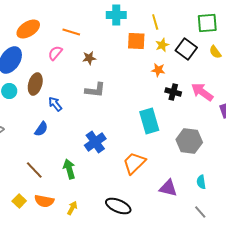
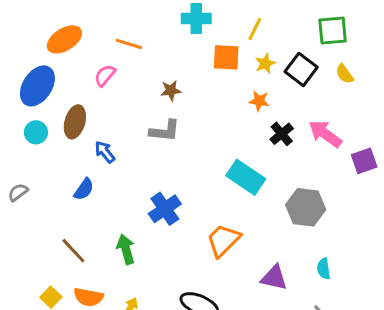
yellow line: (155, 22) -> (255, 29), turned 42
brown star: (89, 58) -> (171, 90), moved
black cross: (173, 92) -> (282, 134), turned 35
cyan rectangle: (149, 121) -> (246, 177), turned -40

